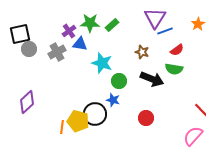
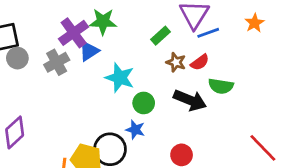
green rectangle: (112, 25) -> (161, 36), moved
purple cross: (69, 31) -> (74, 33), size x1.5
blue triangle: (80, 44) -> (89, 51), turned -42
red semicircle: (177, 50) -> (200, 62), moved

